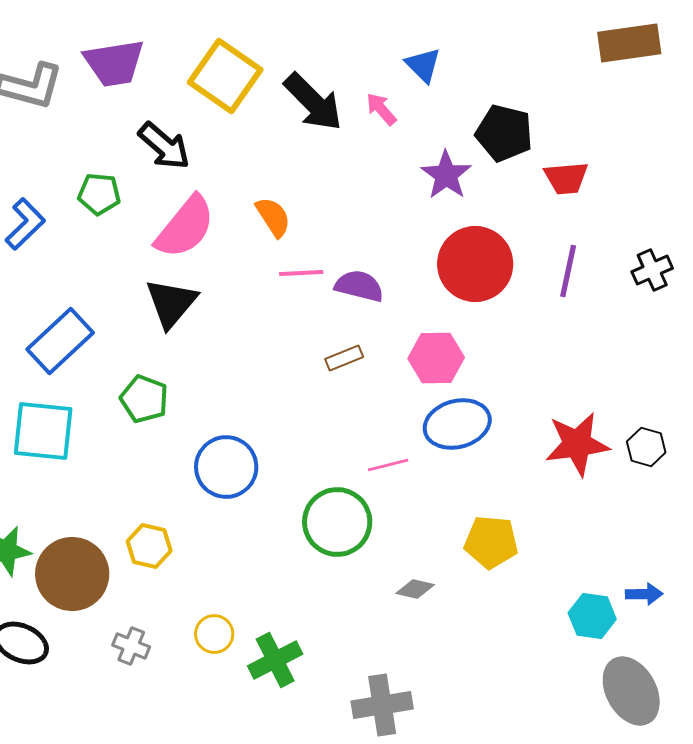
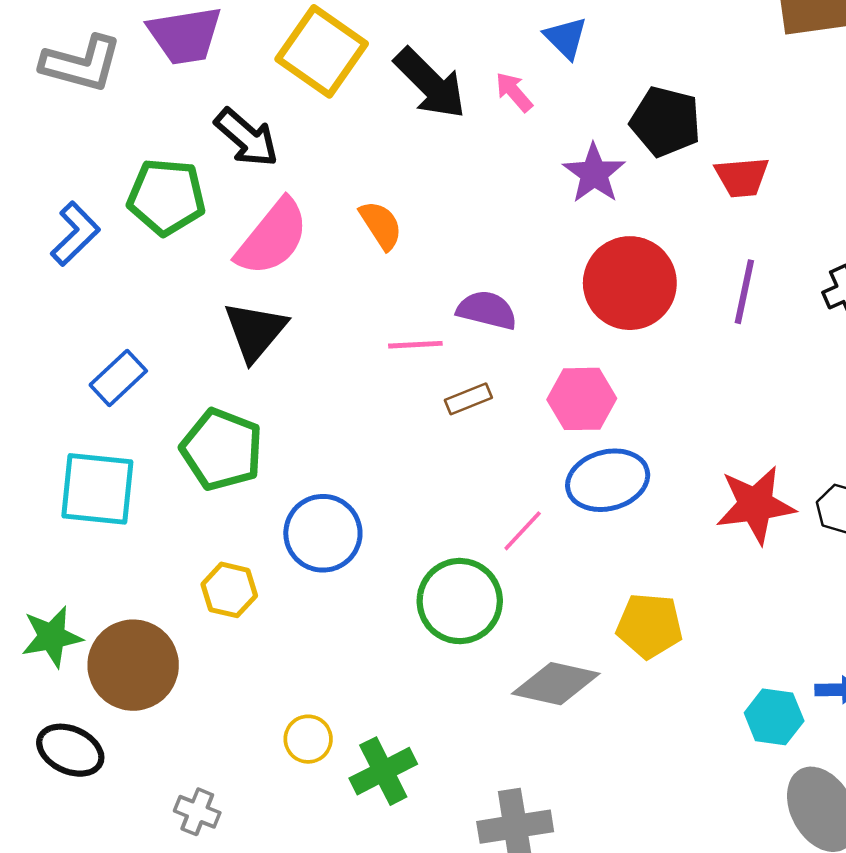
green pentagon: (99, 194) -> (166, 197), size x1.5
pink line: (301, 273) -> (415, 345), moved
blue rectangle: (60, 341) -> (118, 378), size x0.7
green pentagon: (144, 399) -> (222, 449), size x1.4
pink line: (388, 465) -> (523, 531), turned -33
yellow hexagon: (149, 546) -> (229, 590), moved
gray diamond: (415, 589) -> (556, 684), size x1.8
gray cross: (131, 646) -> (197, 812), moved

